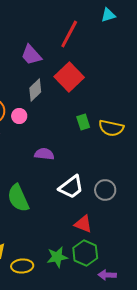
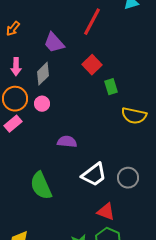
red square: (69, 77) -> (92, 65), size x0.7
gray diamond: (35, 90) -> (43, 74), moved
green rectangle: (83, 122) -> (111, 87), moved

